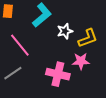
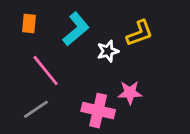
yellow L-shape: (88, 38) -> (140, 33), moved

